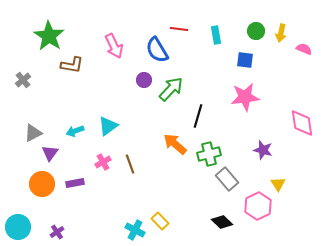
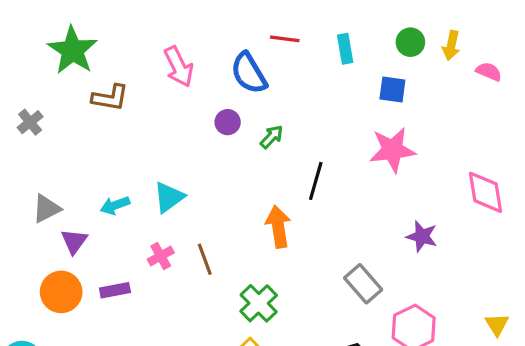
green arrow: (171, 89) -> (272, 137), size x0.6
orange arrow: (175, 144) -> (278, 227), turned 40
green cross: (209, 154) -> (259, 303), moved, turned -30
yellow triangle: (278, 184) -> (497, 325), moved

